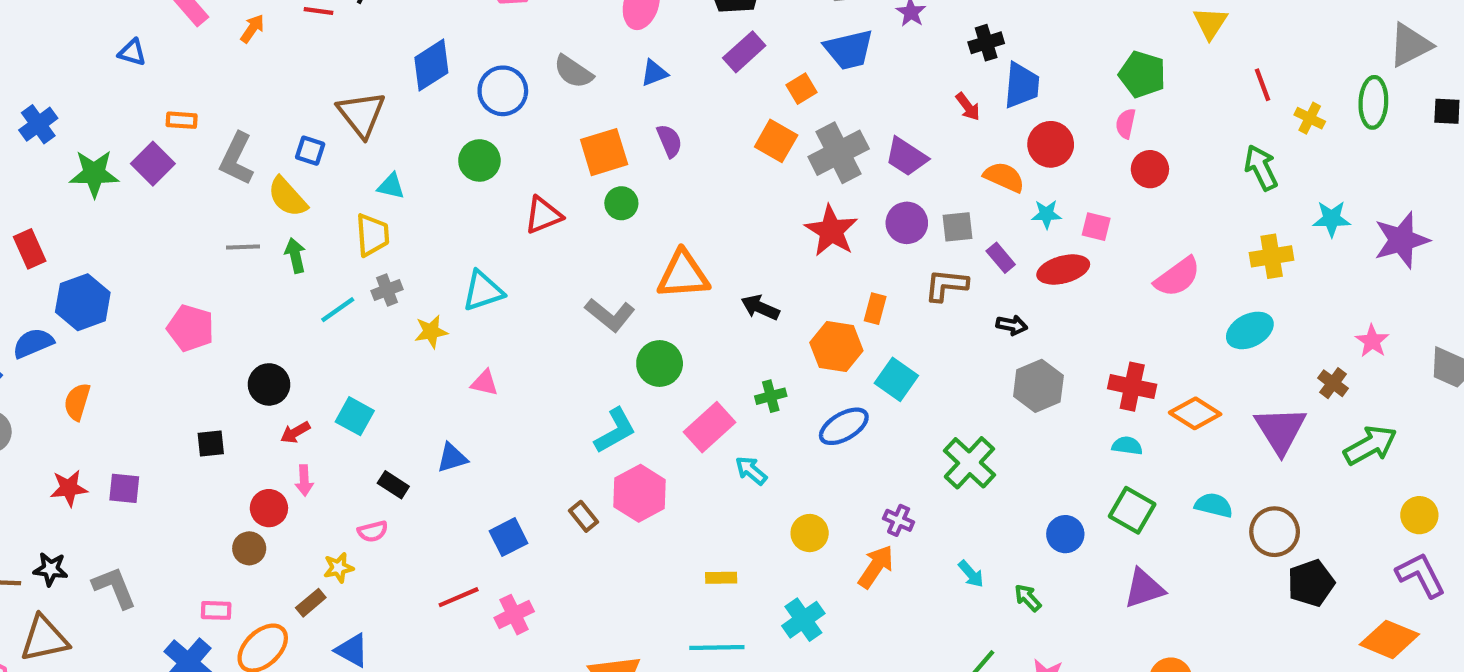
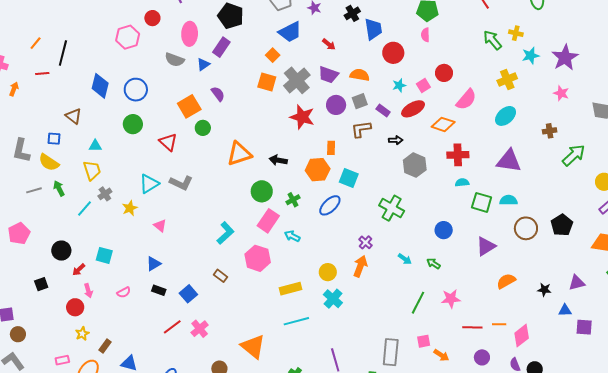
purple rectangle: (744, 52) -> (221, 47), moved
blue diamond: (431, 65) -> (100, 86), turned -30
gray semicircle: (573, 72) -> (175, 60), moved
red arrow: (968, 107) -> (329, 44), moved
brown triangle: (361, 114) -> (74, 116), size x0.7
yellow cross: (1310, 118) -> (516, 33), moved
red circle: (1150, 169) -> (444, 73), moved
orange semicircle: (1004, 177) -> (360, 75), moved
red triangle: (543, 215) -> (168, 142), turned -42
pink square: (1096, 227) -> (423, 85), turned -32
gray L-shape: (610, 315) -> (181, 183), moved
pink pentagon: (191, 328) -> (19, 233), turned -30
pink star: (1372, 341) -> (561, 93), moved
green circle: (660, 363) -> (262, 191), moved
pink triangle: (485, 383) -> (160, 226), turned 40
brown cross: (1333, 383) -> (550, 131), turned -32
orange diamond: (1195, 413) -> (443, 124), moved
purple triangle: (1280, 430) -> (509, 161), moved, turned -36
black rectangle: (393, 485) -> (159, 290), moved
pink hexagon: (640, 493) -> (258, 258), moved
green square: (1132, 510) -> (482, 202), moved
purple cross: (899, 520) -> (366, 242), turned 32
pink semicircle: (373, 531) -> (124, 292), moved
brown circle: (1275, 532) -> (526, 228), moved
yellow circle: (810, 533) -> (328, 272), moved
brown circle: (249, 548) -> (18, 334), moved
yellow star: (339, 568) -> (82, 334), moved
yellow rectangle: (721, 578) -> (290, 289), size x1.5

